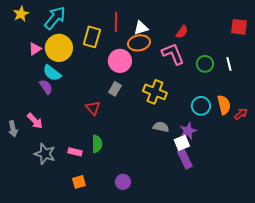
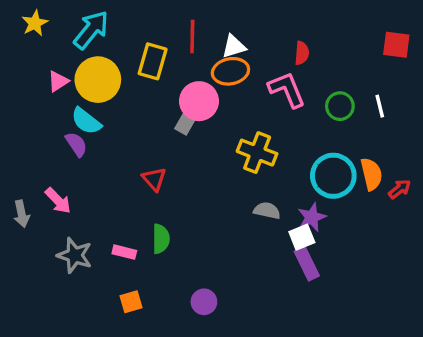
red semicircle: (182, 32) -> (302, 53), turned -32
gray rectangle: (115, 89) -> (186, 123), moved
cyan circle: (201, 106) -> (333, 176), size x1.4

